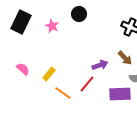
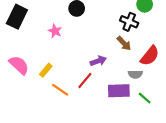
pink star: (52, 26) -> (55, 31), moved
brown arrow: (125, 58) -> (124, 43), moved
pink semicircle: (23, 69) -> (19, 65), size x1.5

